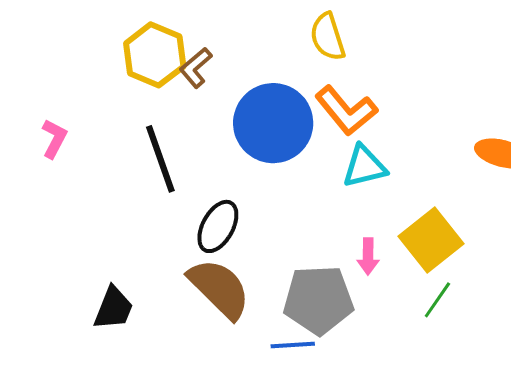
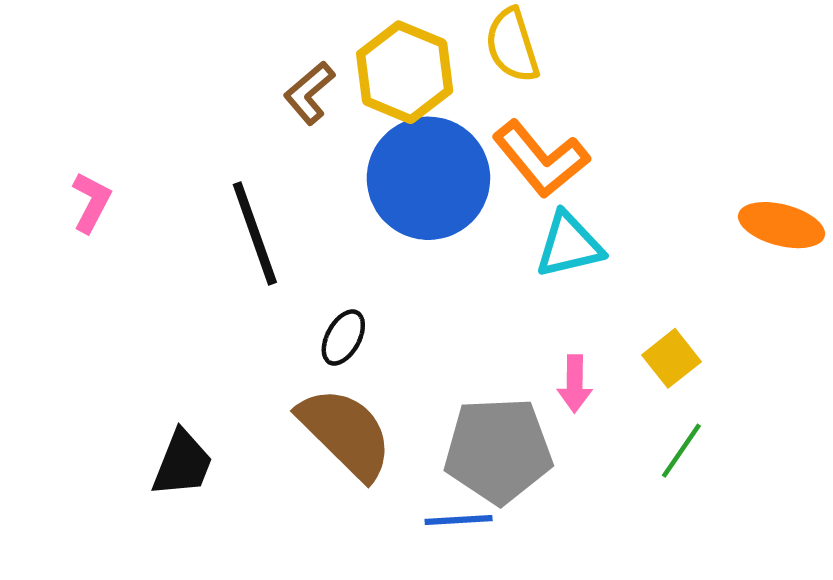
yellow hexagon: (155, 55) -> (405, 72), moved
black ellipse: (218, 226) -> (343, 338), size x0.7
yellow square: (431, 240) -> (672, 358), size x0.6

